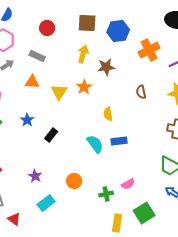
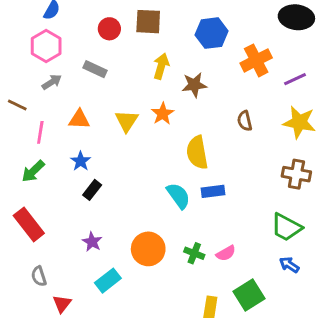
brown square: (87, 23) -> (148, 22), moved
orange triangle: (32, 82) -> (79, 119), moved
yellow semicircle: (108, 114) -> (197, 153), size x1.6
black rectangle: (51, 135) -> (92, 190), moved
orange circle: (74, 181) -> (148, 249), size x1.5
green cross: (106, 194) -> (194, 253), moved, turned 32
red triangle: (14, 219) -> (62, 304), turned 32

